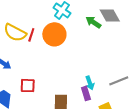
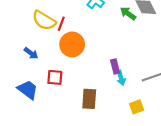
orange circle: (54, 34) -> (72, 44), moved
purple rectangle: (86, 93) -> (115, 66), moved

